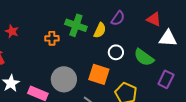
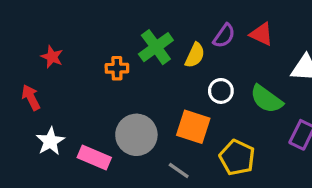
red triangle: (154, 19) -> (261, 34), moved
green cross: (76, 25) -> (156, 47), turned 35

